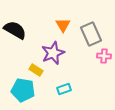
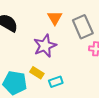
yellow rectangle: (36, 70) -> (37, 73), moved

